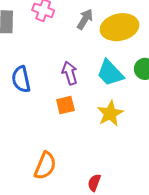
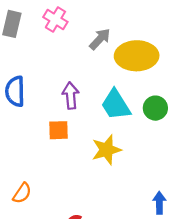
orange semicircle: (45, 166) -> (22, 193), size x0.7

